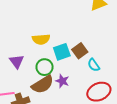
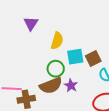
yellow semicircle: (41, 39) -> (57, 41), turned -78
purple triangle: (17, 61) -> (31, 23), moved

